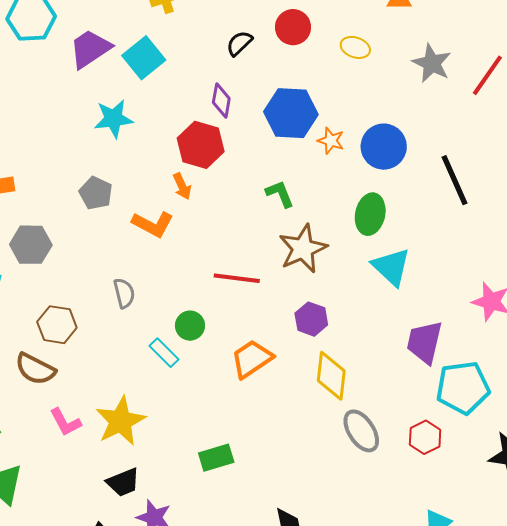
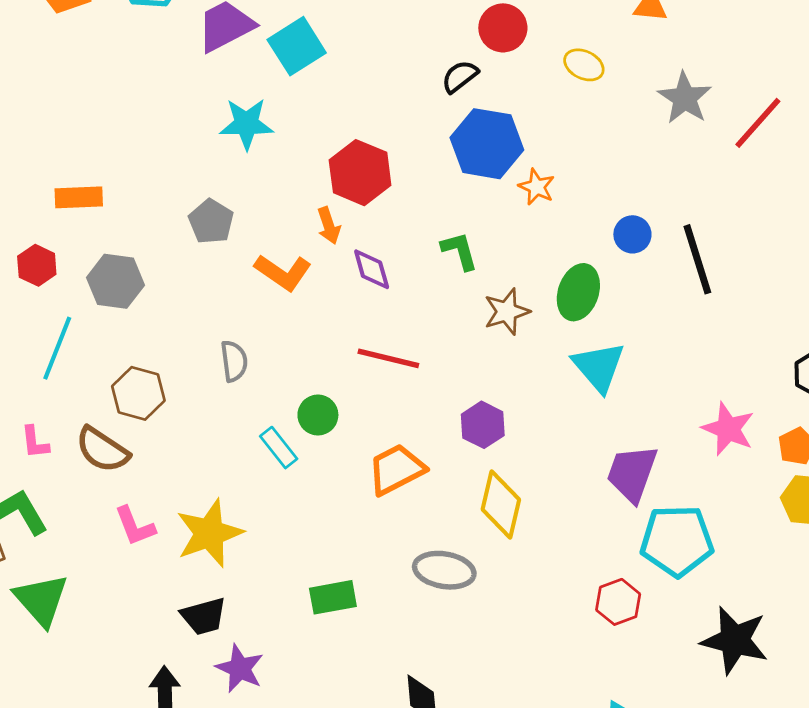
black semicircle: (239, 43) -> (460, 76), moved
purple diamond: (221, 101) -> (372, 269), moved, turned -32
blue circle: (384, 147) -> (632, 234), moved, size x0.6
brown star: (303, 249) -> (507, 312), moved, size x0.7
gray ellipse: (361, 431) -> (444, 570), moved, turned -54

